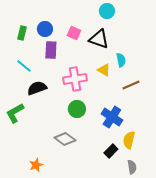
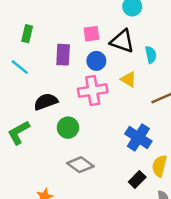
blue circle: (45, 29) -> (96, 61), moved
pink square: (74, 33) -> (91, 34), turned -32
cyan semicircle: (121, 60) -> (151, 55), moved
cyan line: (24, 66) -> (20, 67), moved
green circle: (77, 109) -> (68, 128), moved

